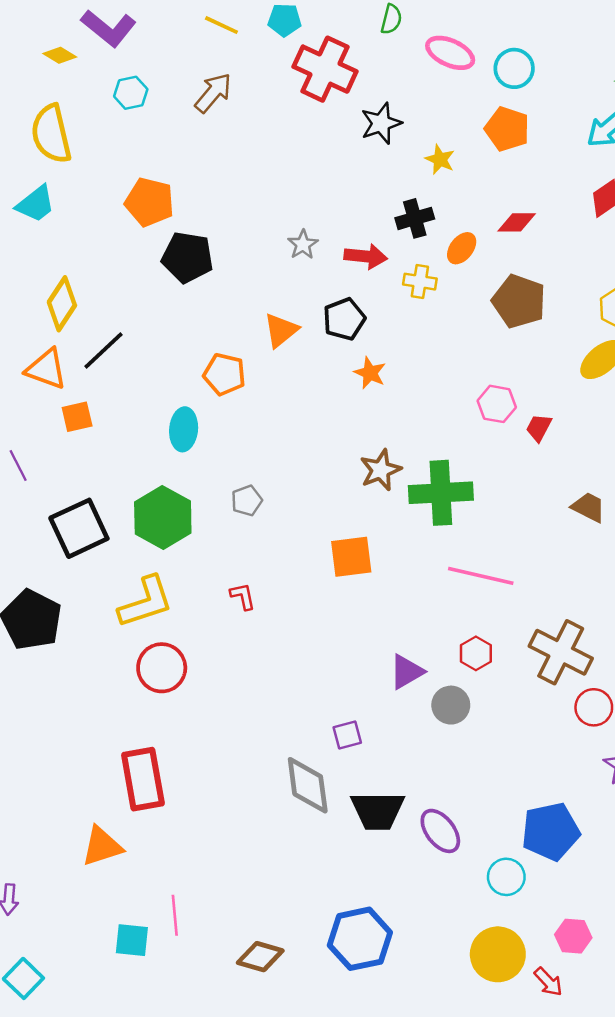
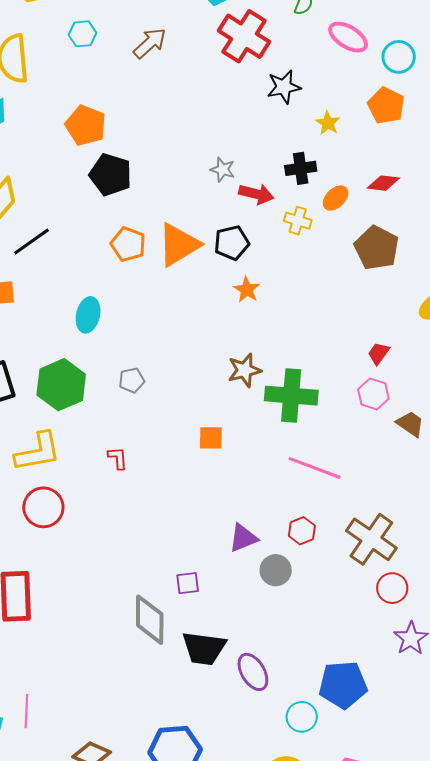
gray star: (303, 245) -> (223, 170), moved, turned -30
orange triangle: (281, 330) -> (179, 245), size x1.5
orange pentagon: (224, 374) -> (128, 244), moved
pink hexagon: (497, 404) -> (373, 394), moved
orange square: (351, 557) -> (211, 438), size x0.7

